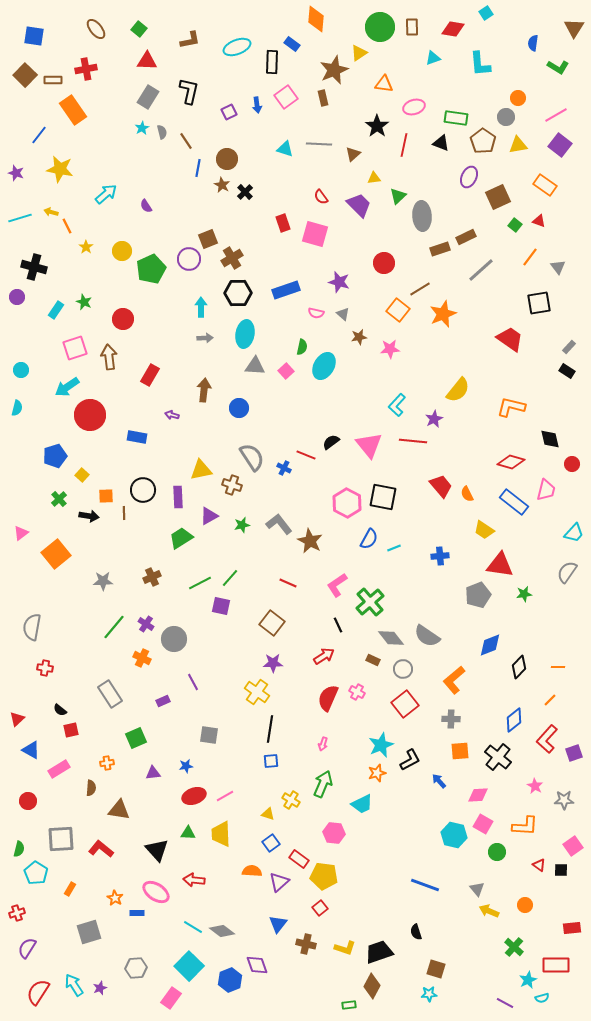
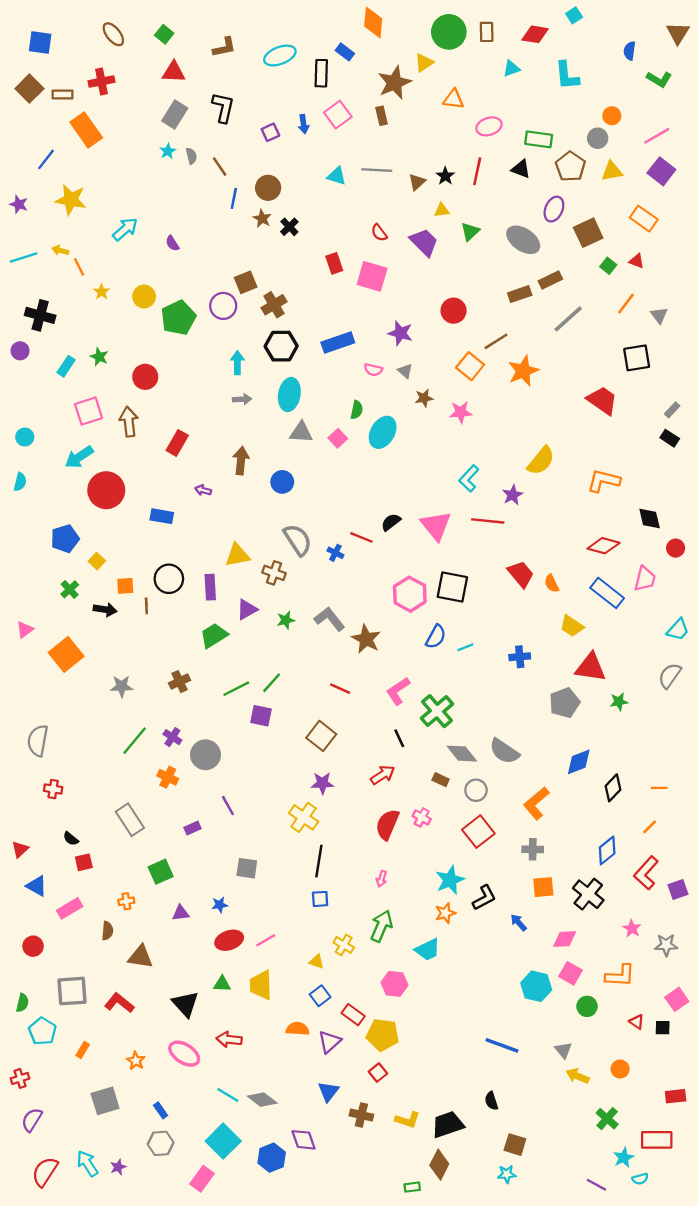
black star: (377, 126) -> (445, 176), moved, size x0.7
gray ellipse: (422, 216) -> (523, 240), moved, turned -52
blue rectangle: (137, 913) -> (161, 1110), moved, turned 56

